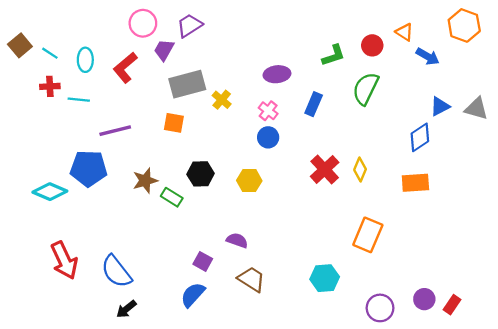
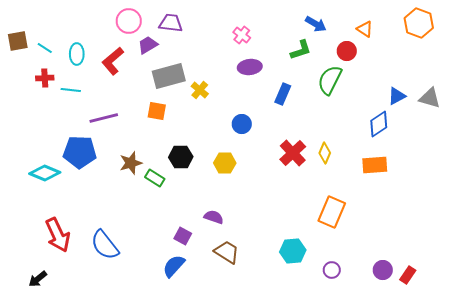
purple trapezoid: (189, 25) -> (171, 23), turned 40
brown square: (20, 45) -> (18, 41), turned 30
red circle: (372, 45) -> (347, 51), moved
purple trapezoid: (164, 50) -> (148, 45), turned 30
blue arrow: (428, 56) -> (316, 24), moved
pink cross: (268, 111) -> (242, 35), moved
purple circle: (380, 308) -> (332, 270), moved, size x0.7
black arrow: (126, 309) -> (38, 279), moved

